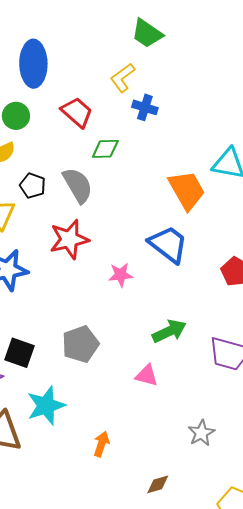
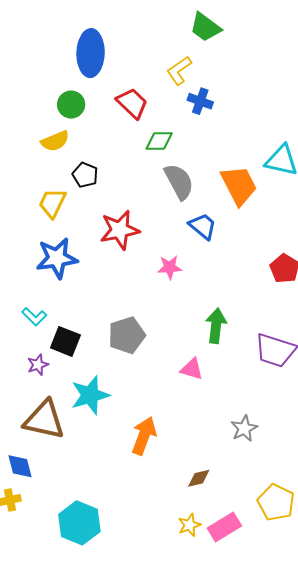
gray semicircle: (78, 185) -> (179, 182), moved
blue trapezoid: (168, 244) -> (203, 226), moved, size x0.7
green arrow: (169, 331) -> (216, 326), turned -60
orange arrow: (101, 444) -> (144, 436), size x1.5

